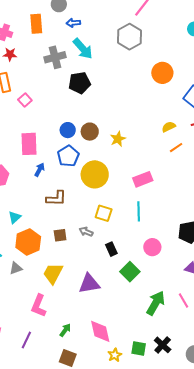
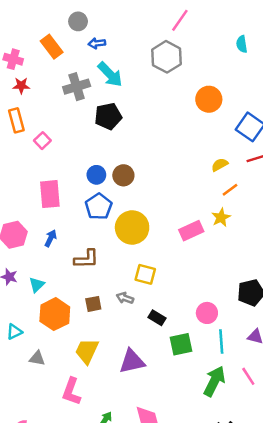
orange rectangle: (36, 24) -> (52, 47), turned -30
yellow star: (118, 139) -> (221, 217), moved
blue arrow: (40, 170) -> (51, 238), moved
cyan line: (139, 211) -> (221, 341), moved
black rectangle: (111, 249) -> (157, 318), turned -32
gray triangle: (16, 268) -> (37, 358), moved, turned 32
green square: (130, 272) -> (181, 344), turned 36

